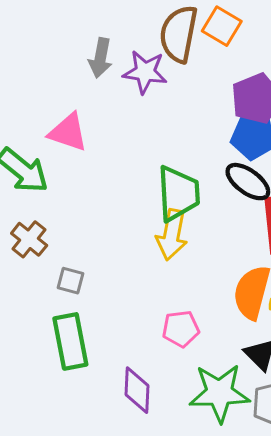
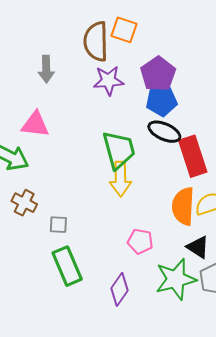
purple star: (145, 72) -> (108, 81), moved
pink pentagon: (181, 329) -> (140, 241), turned 30
purple diamond: (137, 390) -> (119, 289), turned 44

